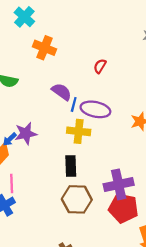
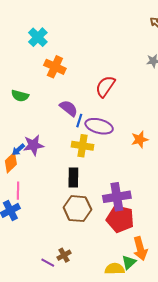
red semicircle: (100, 66) -> (105, 86), size x1.6

